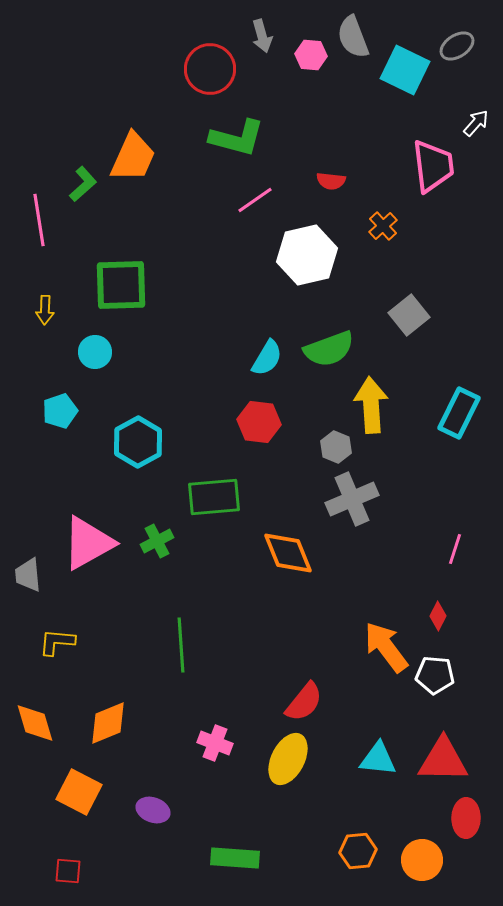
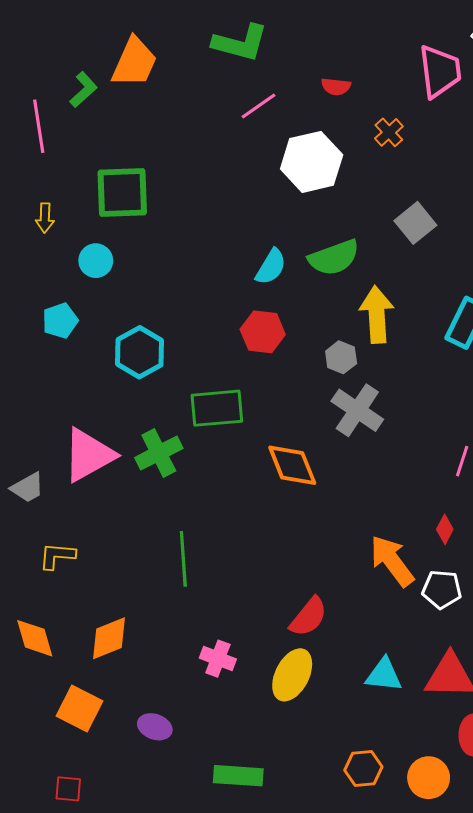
gray cross: (352, 499) -> (357, 410), turned -33
green cross: (157, 541) -> (159, 453), size x1.4
gray trapezoid: (28, 575) -> (28, 488), turned -114

